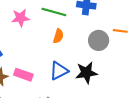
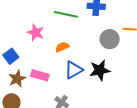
pink star: (20, 18) -> (36, 33), moved, turned 30
orange semicircle: (58, 36) -> (62, 47), moved, turned -128

